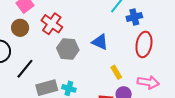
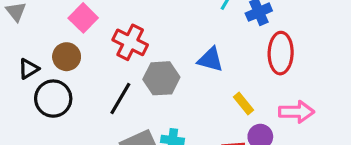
brown circle: (20, 28) -> (67, 57), moved
black line: (25, 69) -> (120, 99), moved

